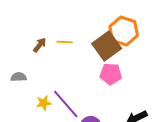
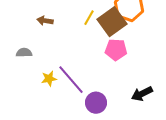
yellow line: (65, 42) -> (89, 18), moved, turned -63
brown arrow: (40, 45) -> (45, 21), turned -119

